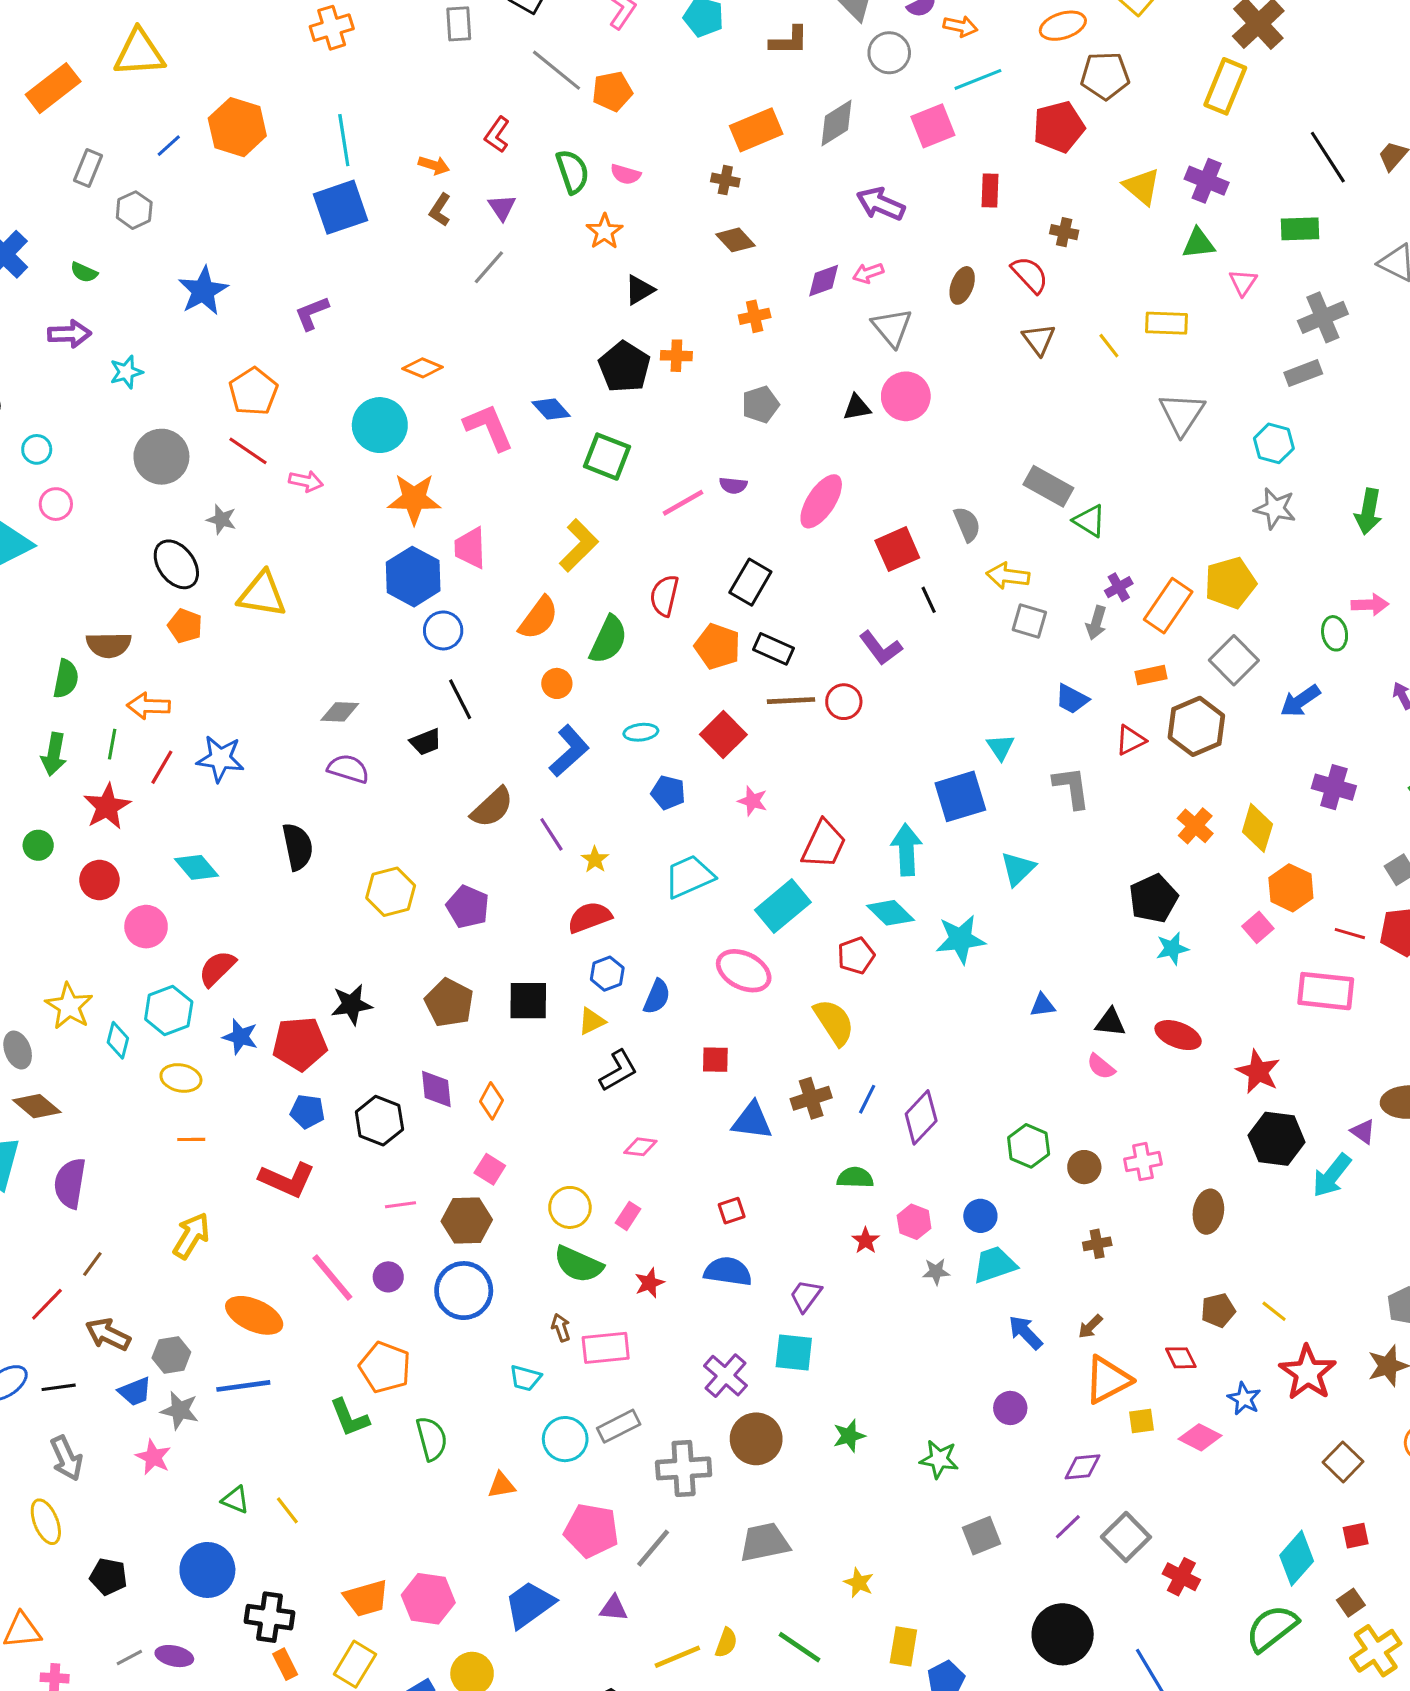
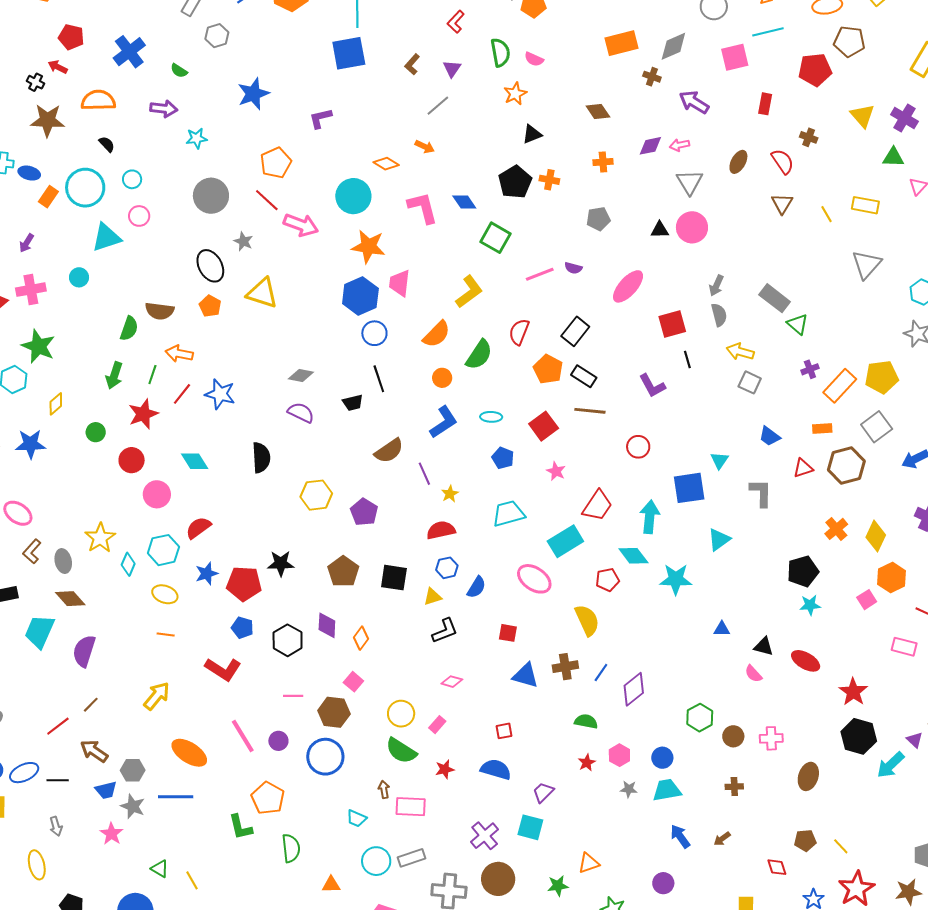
orange arrow: (434, 165) -> (425, 147), moved
brown cross: (725, 180) -> (652, 77), moved
pink arrow: (306, 481) -> (301, 225), size x1.6
gray arrow: (1096, 623) -> (716, 286), moved
red circle: (844, 702) -> (638, 447), moved
pink rectangle: (1326, 991) -> (904, 647), size x0.7
blue star: (240, 1037) -> (207, 574), turned 30
orange triangle: (1108, 1380) -> (589, 863), moved, size x0.7
gray arrow: (66, 1458) -> (56, 826), size x0.7

